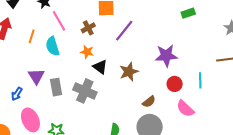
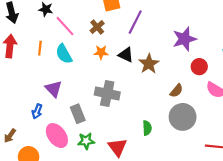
black triangle: (100, 67) -> (126, 55), moved
gray rectangle: (56, 87) -> (78, 114), moved

